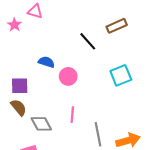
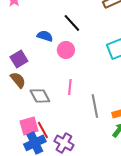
black line: (88, 41) -> (72, 23), moved
purple square: (20, 86) -> (19, 59), turned -30

